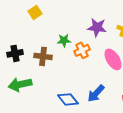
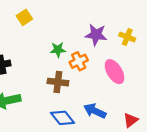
brown cross: (43, 56) -> (58, 82), moved
blue arrow: (96, 93) -> (95, 111), turned 72

